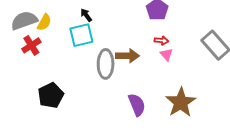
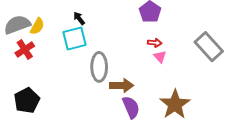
brown arrow: (127, 56) -> (122, 85), moved
black pentagon: (51, 95) -> (27, 100), moved

